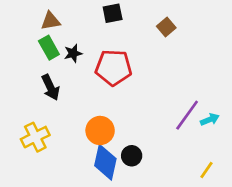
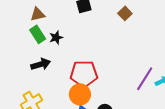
red pentagon: (113, 68) -> (84, 74), moved
black arrow: (51, 87) -> (41, 64), turned -78

